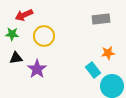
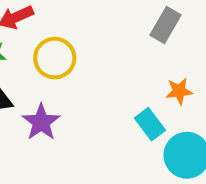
gray rectangle: (101, 19) -> (165, 25), turned -54

